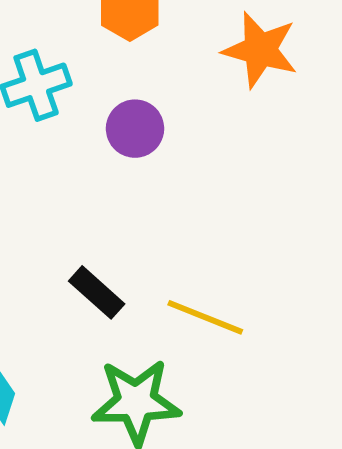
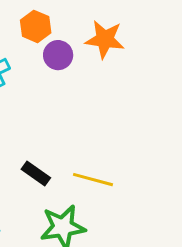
purple circle: (135, 129) -> (58, 55), moved

